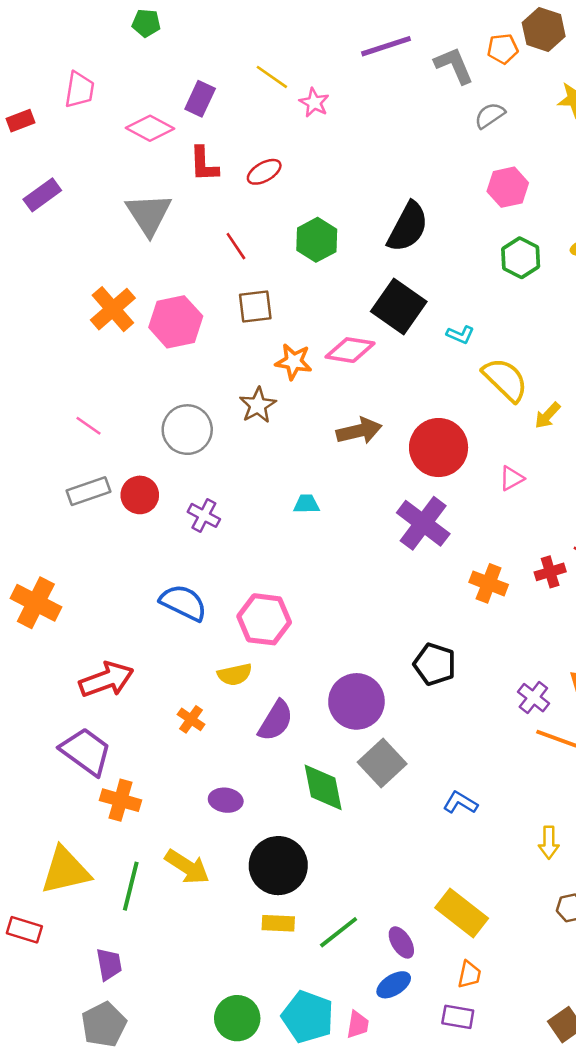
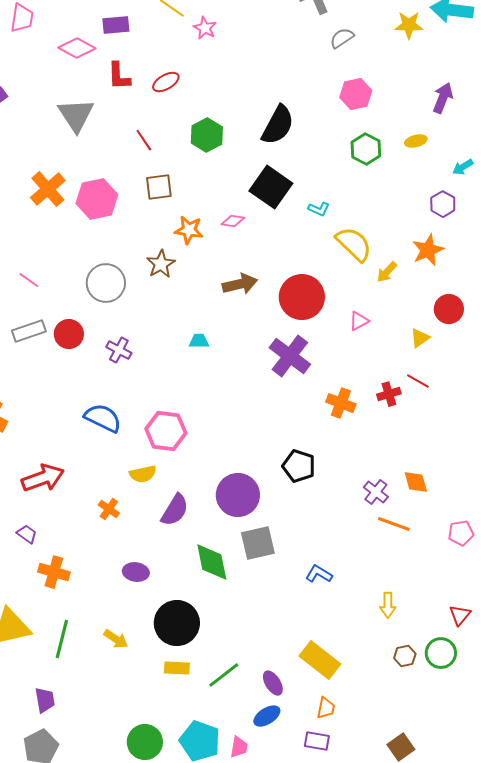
purple rectangle: (200, 99) -> (116, 25), turned 60
pink diamond: (350, 350) -> (233, 221), size x0.6
purple trapezoid: (86, 751) -> (27, 534), size x0.5
gray square: (382, 763) -> (258, 543), turned 30
yellow arrow: (187, 867) -> (116, 639), moved, size x0.7

